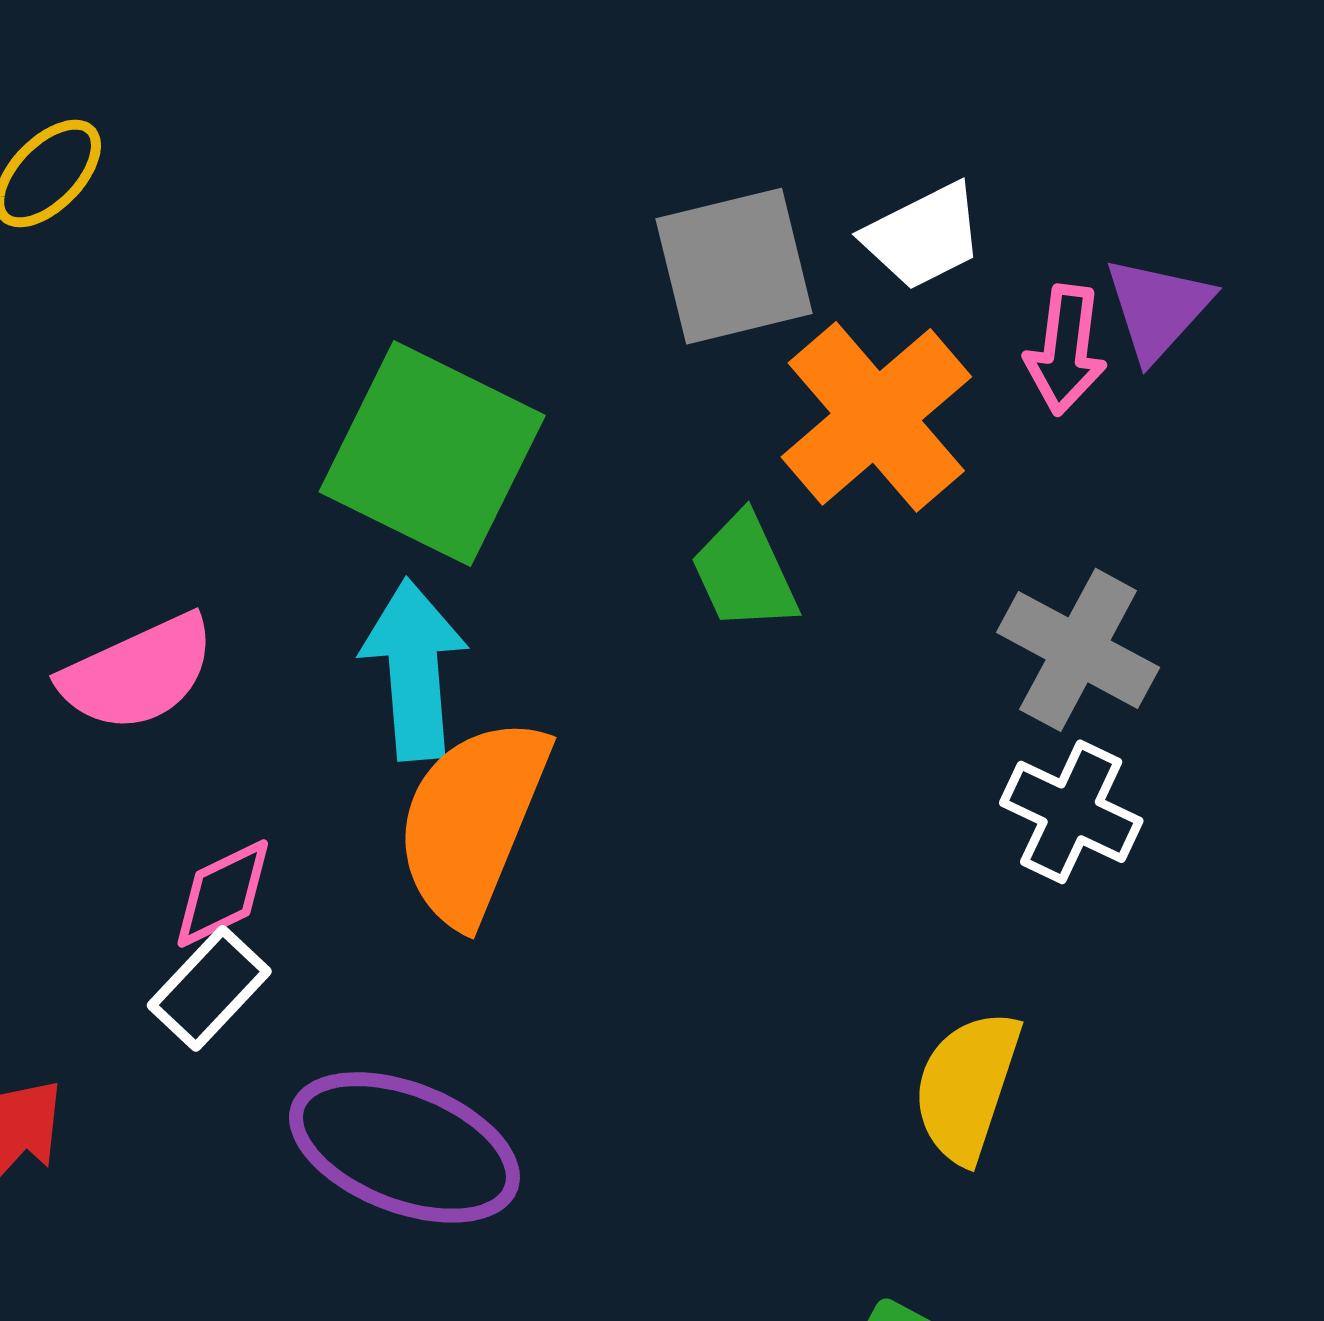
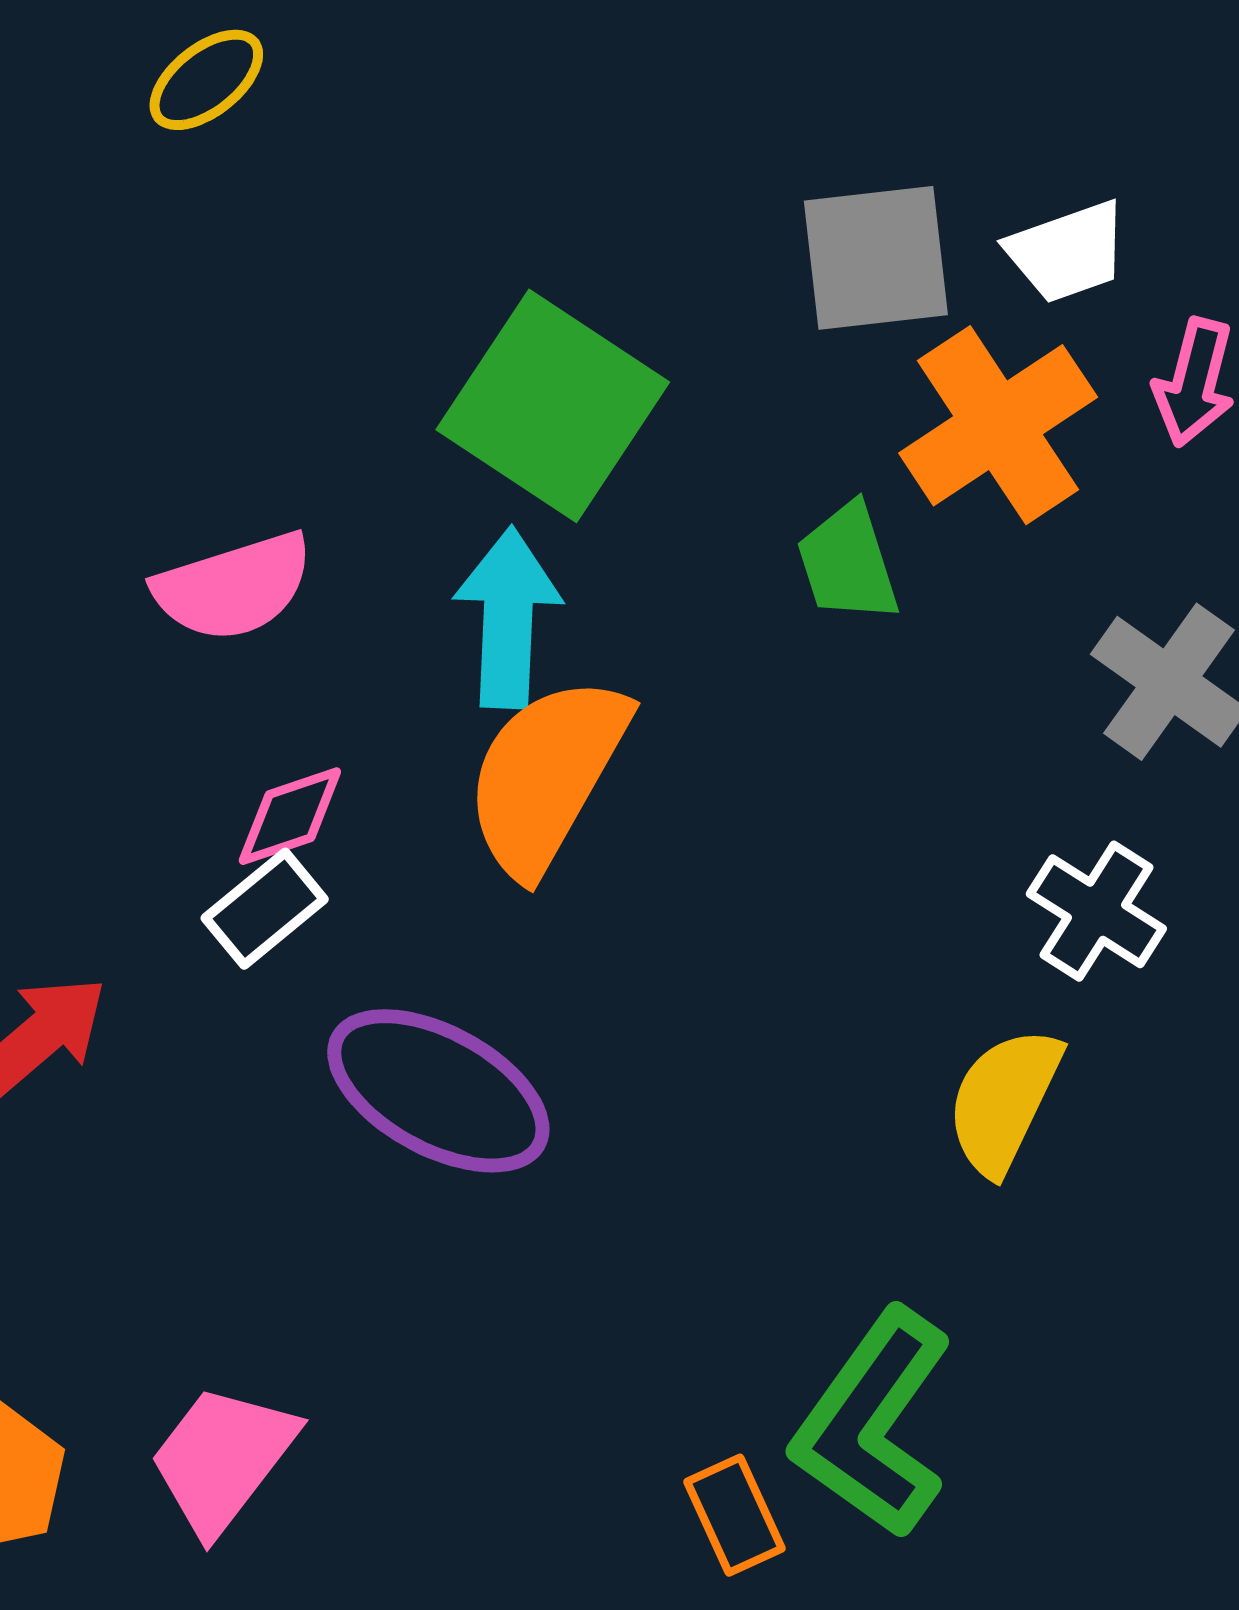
white cross: (1071, 812) -> (1096, 911), moved

